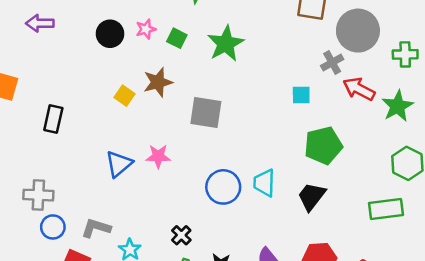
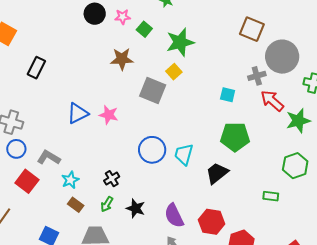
yellow square: (124, 96) -> (174, 72), moved
green rectangle: (386, 209) -> (271, 196), size x0.6

